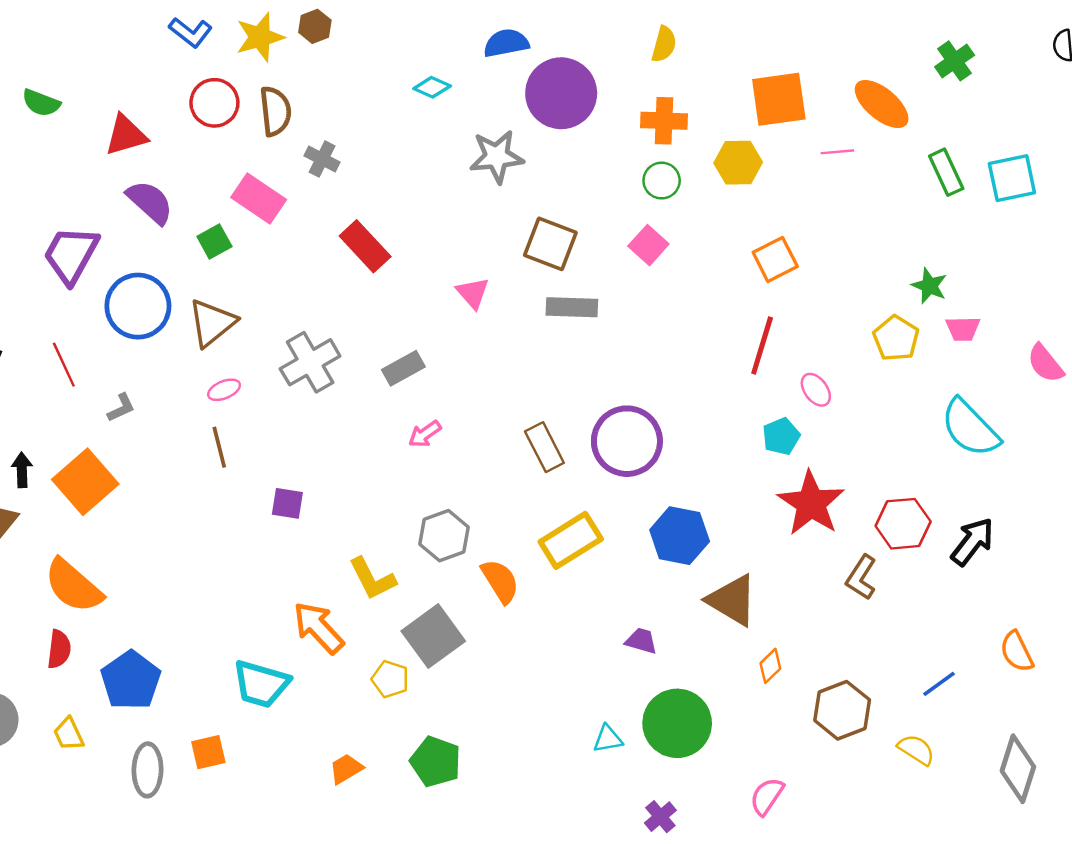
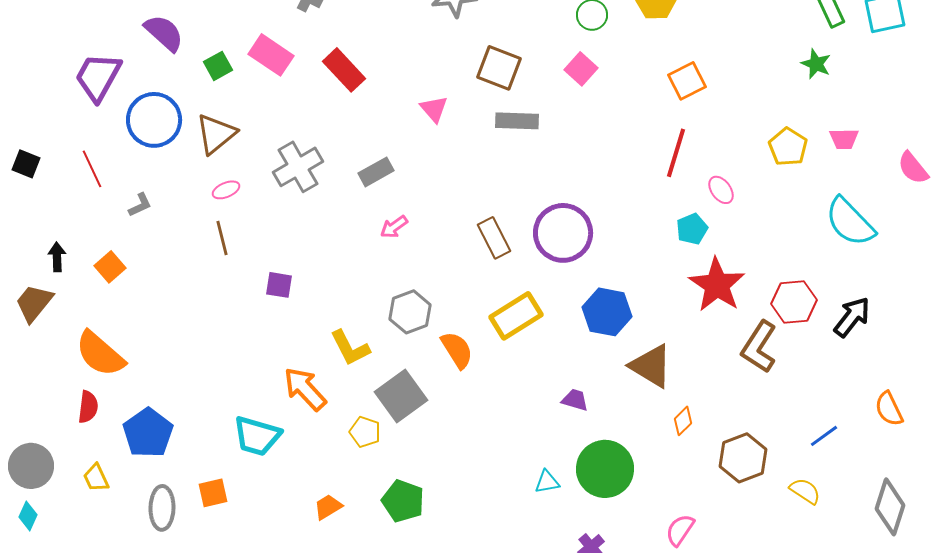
pink rectangle: (259, 198) -> (271, 55), moved
green star: (929, 286) -> (816, 64), moved
orange square: (85, 482) -> (110, 267), size x0.6
brown L-shape: (861, 577) -> (759, 347), size x1.4

